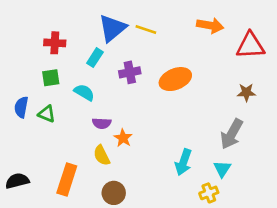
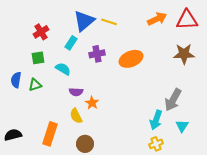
orange arrow: (210, 25) -> (157, 19), turned -36
red cross: (55, 43) -> (41, 32), turned -35
red triangle: (250, 46) -> (187, 20), moved
brown star: (246, 92) -> (184, 54), moved, size x1.5
green triangle: (47, 114) -> (35, 85), turned -40
cyan arrow: (183, 162) -> (156, 120), moved
cyan triangle: (222, 169) -> (182, 126), moved

